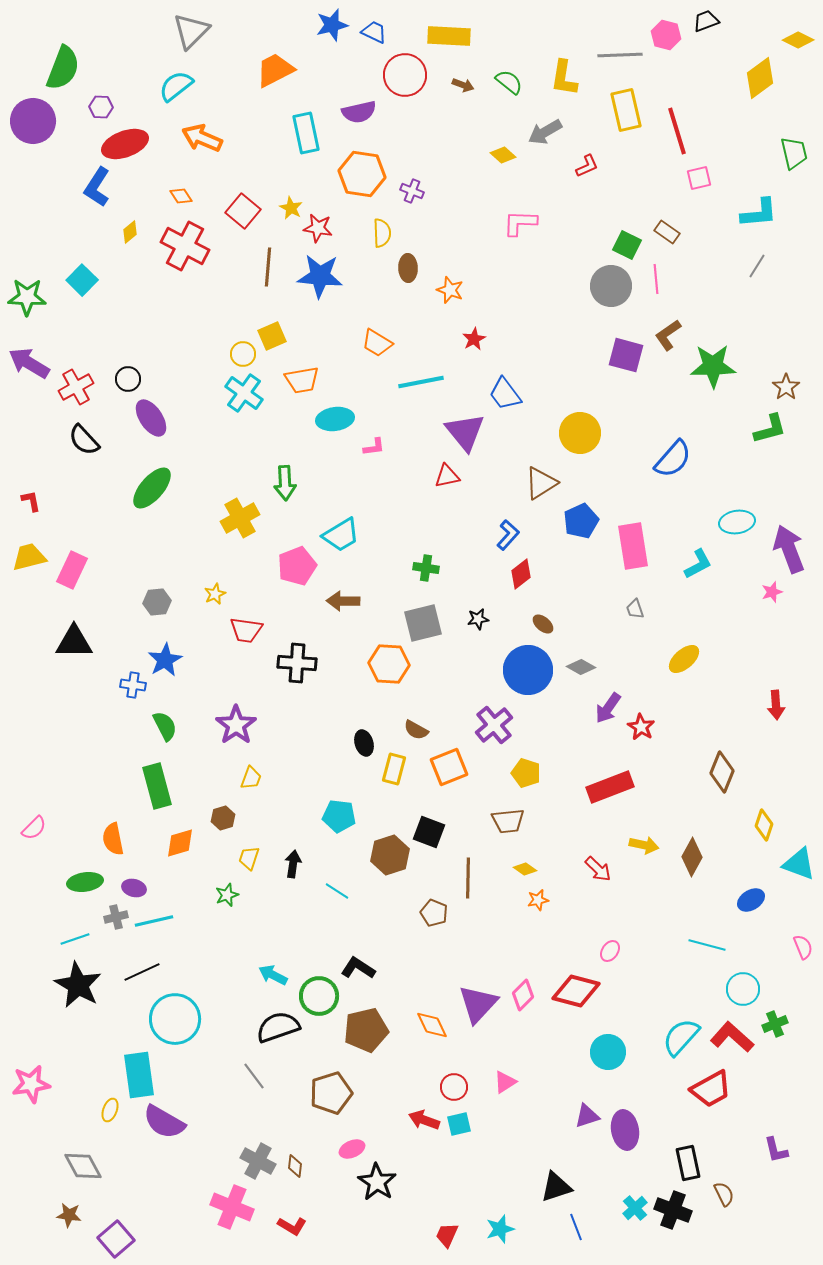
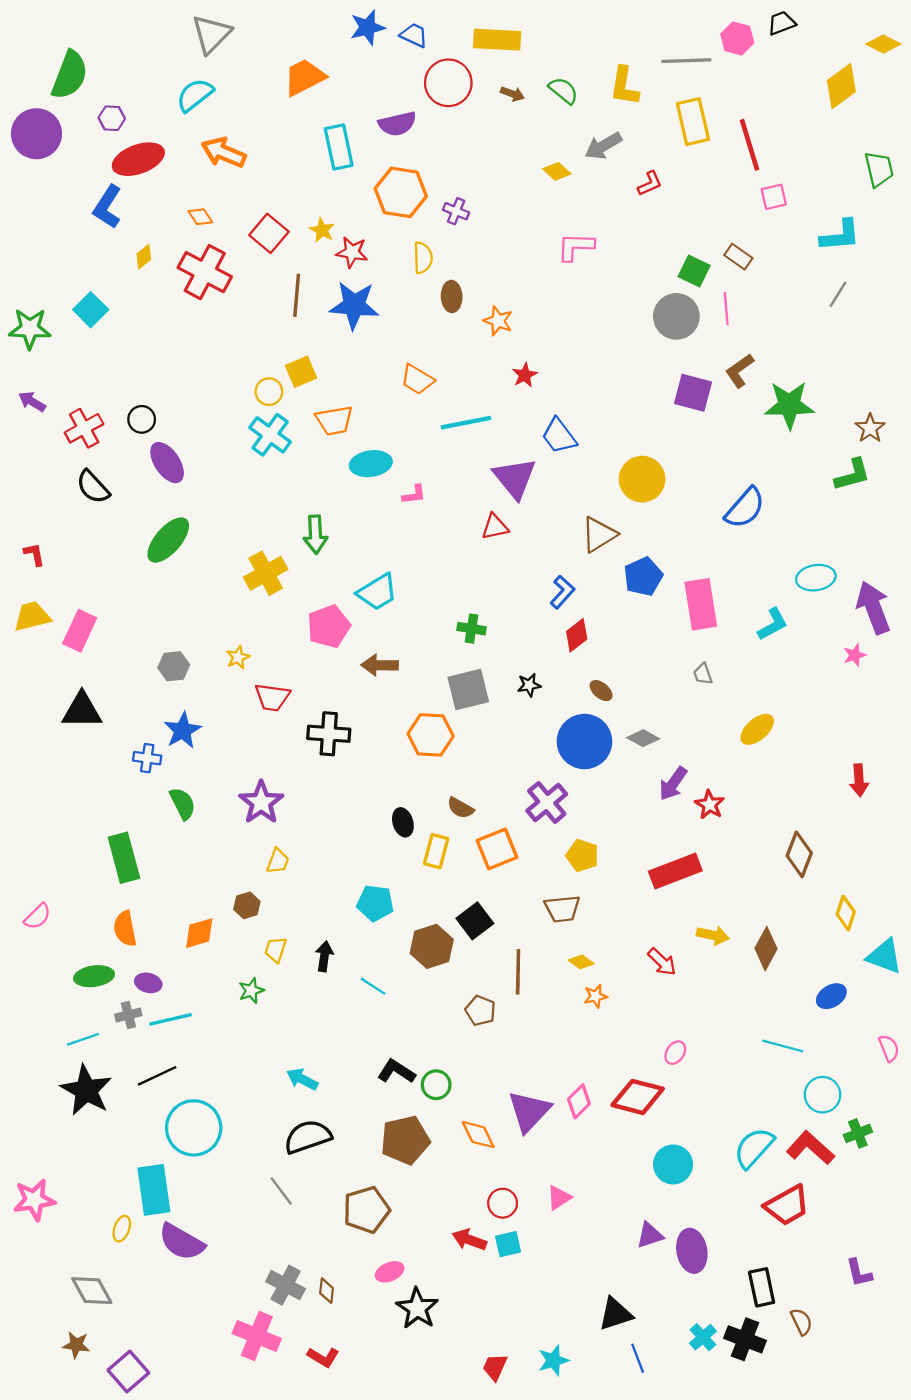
purple arrow: (29, 363) -> (32, 402), size x0.6
green rectangle: (157, 786) -> (124, 858), moved
black square: (429, 832) -> (475, 921), turned 32
green circle: (319, 996) -> (436, 1085), moved, size x0.7

